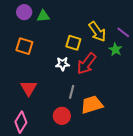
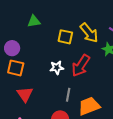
purple circle: (24, 12) -> (12, 48), moved
yellow square: (73, 43) -> (65, 37), moved
orange square: (24, 46) -> (16, 68), moved

